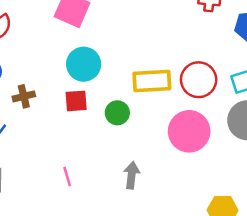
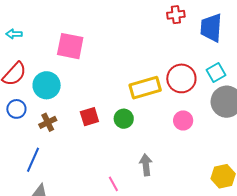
cyan circle: (84, 64) -> (47, 85), moved
pink circle: (189, 131) -> (183, 120), size x0.6
pink line: (67, 177) -> (113, 184), moved

